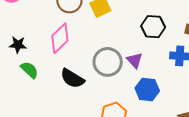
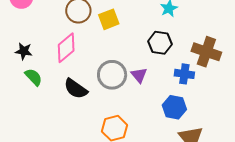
blue hexagon: (147, 90) -> (174, 107), moved

